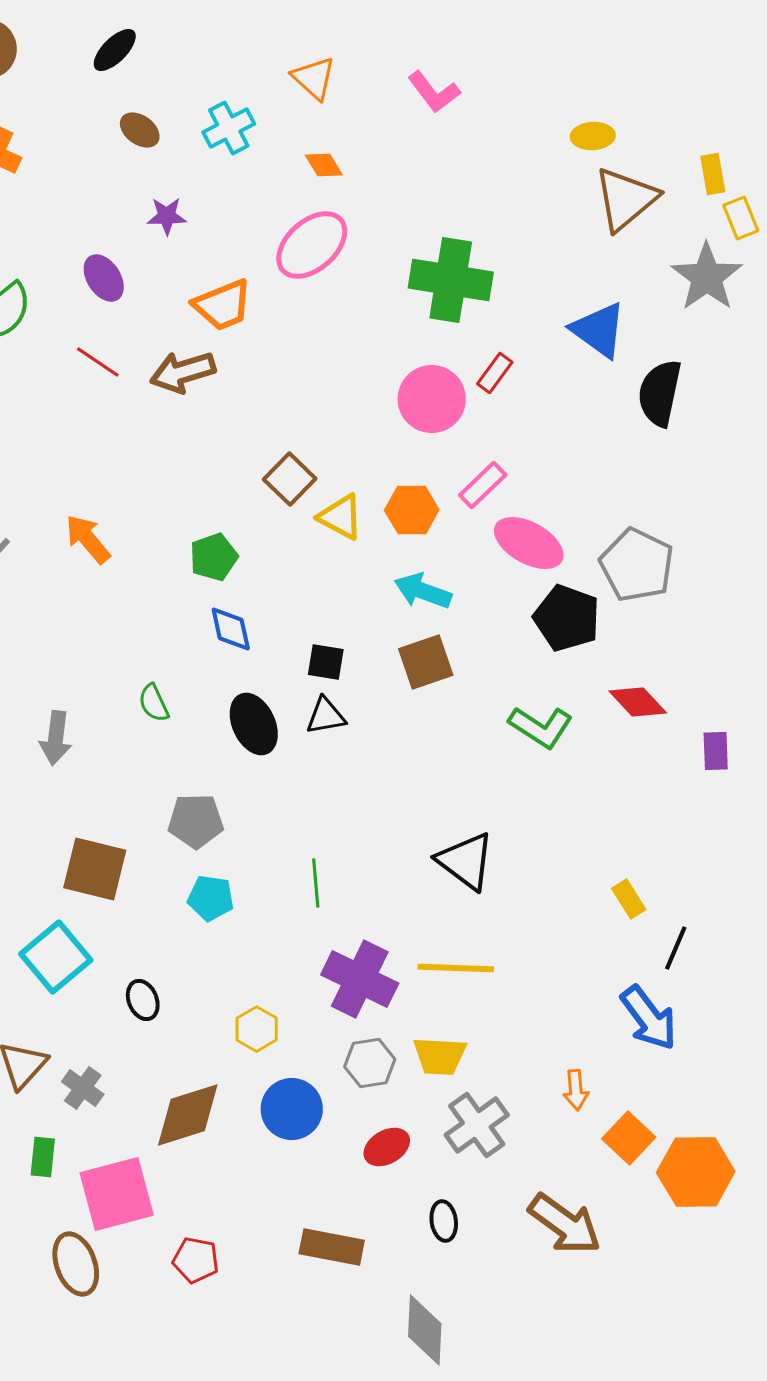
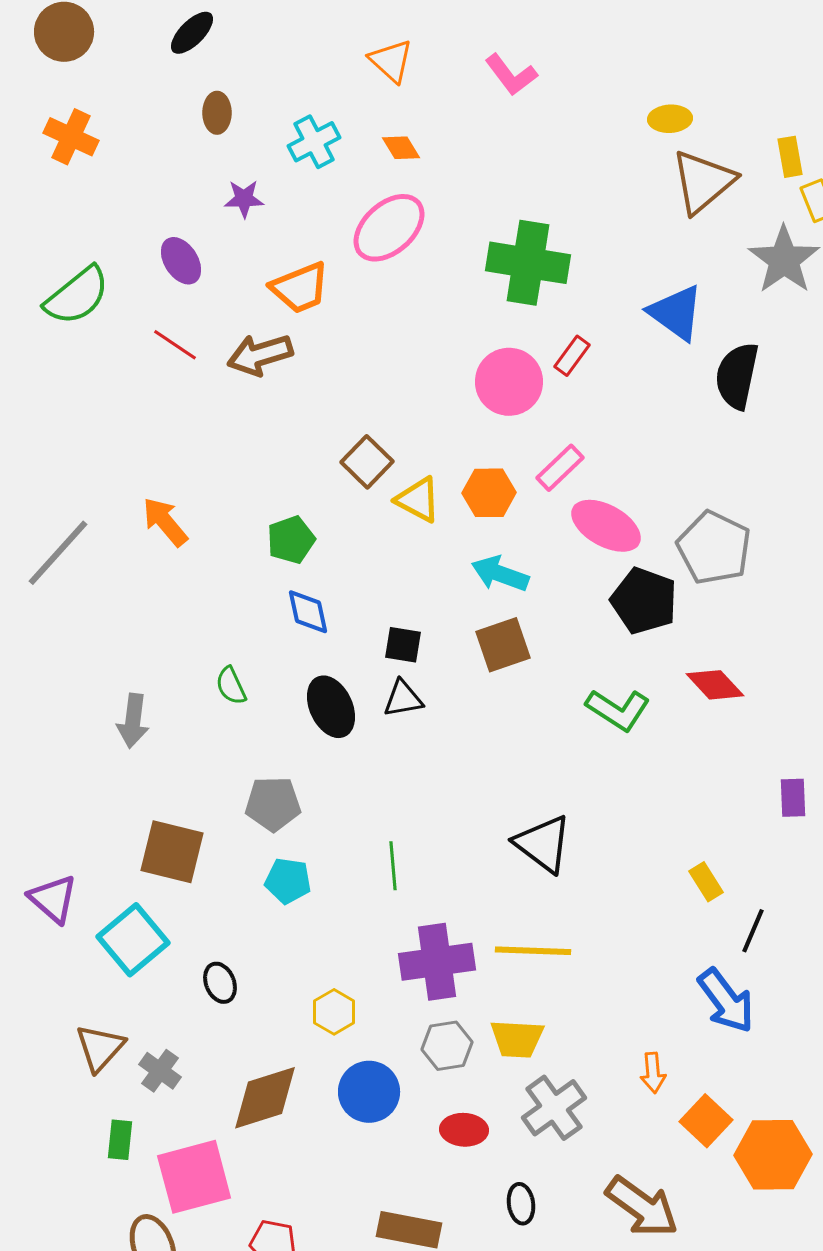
cyan cross: (229, 128) -> (314, 142), moved
brown ellipse: (140, 130) -> (217, 113), turned 54
purple rectangle: (716, 751) -> (793, 798), moved
purple cross: (360, 979) -> (437, 962), turned -34
red ellipse: (387, 1147) -> (464, 1130), turned 33

